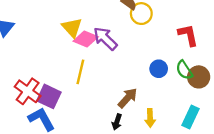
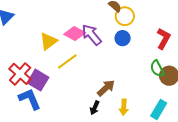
yellow triangle: (72, 27) -> (48, 41), moved, turned 30
red L-shape: (188, 35) -> (164, 39), turned 35
blue circle: (159, 69) -> (123, 38), moved
yellow line: (80, 72) -> (67, 61), turned 35

